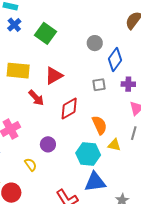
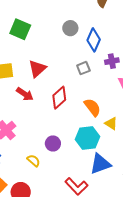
purple circle: (48, 144) -> (53, 143), moved
yellow triangle: (114, 145) -> (111, 124), turned 32

